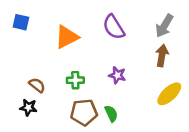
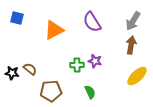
green cross: (75, 80) -> (77, 65), moved
black star: (28, 107) -> (12, 73), moved
brown pentagon: (84, 112) -> (51, 91), moved

